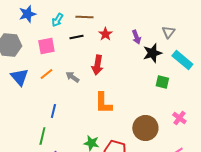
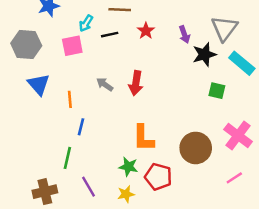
cyan arrow: (57, 20) -> (86, 23), moved
gray triangle: (168, 32) -> (224, 28), size x1.6
red arrow: (97, 65) -> (136, 83), moved
orange line: (46, 74) -> (70, 99), moved, turned -56
orange L-shape: (103, 103) -> (143, 138), moved
pink cross: (179, 118) -> (238, 136), size x1.6

